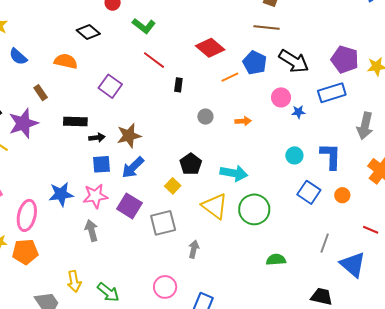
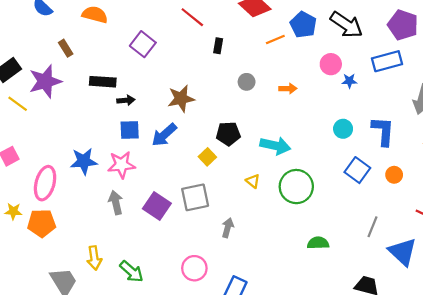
brown star: (129, 136) -> (181, 99), moved
black pentagon: (191, 164) -> (228, 134), turned 30
purple square: (129, 206) -> (157, 206), moved
yellow triangle: (215, 206) -> (253, 181), size x0.5

